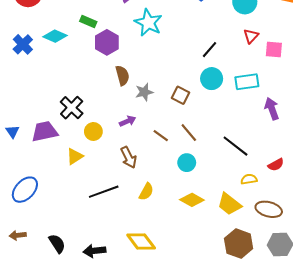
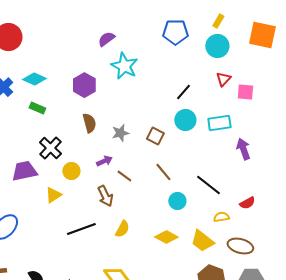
green rectangle: (88, 22) -> (37, 108), moved
brown semicircle: (122, 75) -> (89, 123), moved
brown line: (161, 136) -> (124, 176), moved
cyan circle: (187, 163) -> (177, 201), moved

